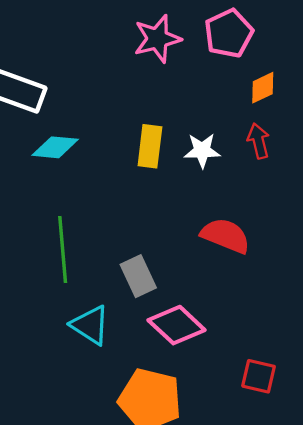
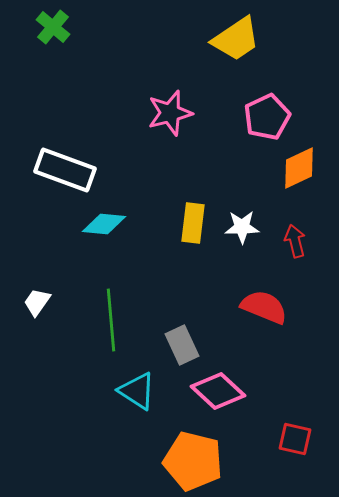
pink star: (157, 39) -> (170, 113), moved
orange diamond: (263, 88) -> (299, 168), size x1.4
red arrow: (259, 141) -> (295, 241), moved

